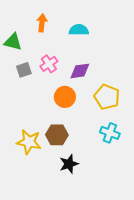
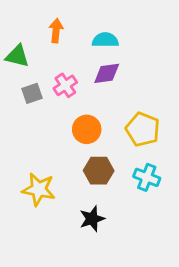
purple diamond: (80, 71) -> (107, 73), moved
brown hexagon: (57, 135) -> (99, 171), moved

